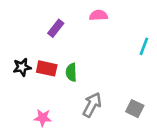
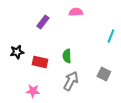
red rectangle: (47, 68) -> (40, 62), moved
green semicircle: (71, 72) -> (67, 56), moved
gray square: (135, 109) -> (104, 74), moved

